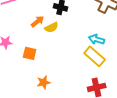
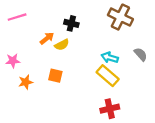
orange square: (30, 53) -> (55, 76), moved
orange star: (44, 82) -> (26, 82), moved

